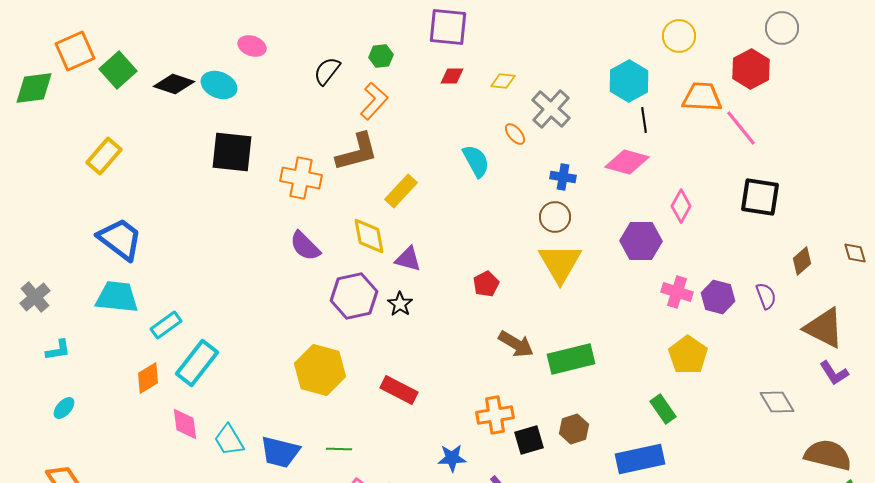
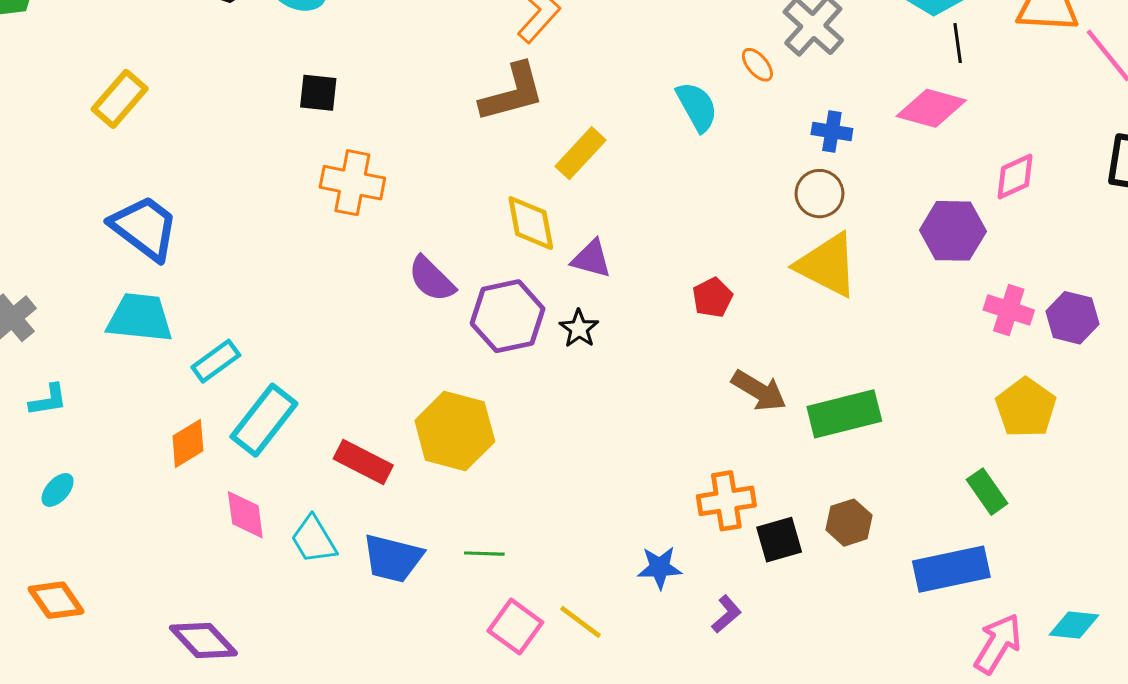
black square: (232, 152) -> (318, 93), size x0.6
orange cross: (301, 178) -> (352, 183), moved
pink diamond: (681, 206) -> (1015, 177), turned 36
purple semicircle: (305, 246) -> (432, 279), moved
yellow triangle: (560, 263) -> (827, 265), turned -33
red rectangle: (399, 390) -> (363, 462), moved

